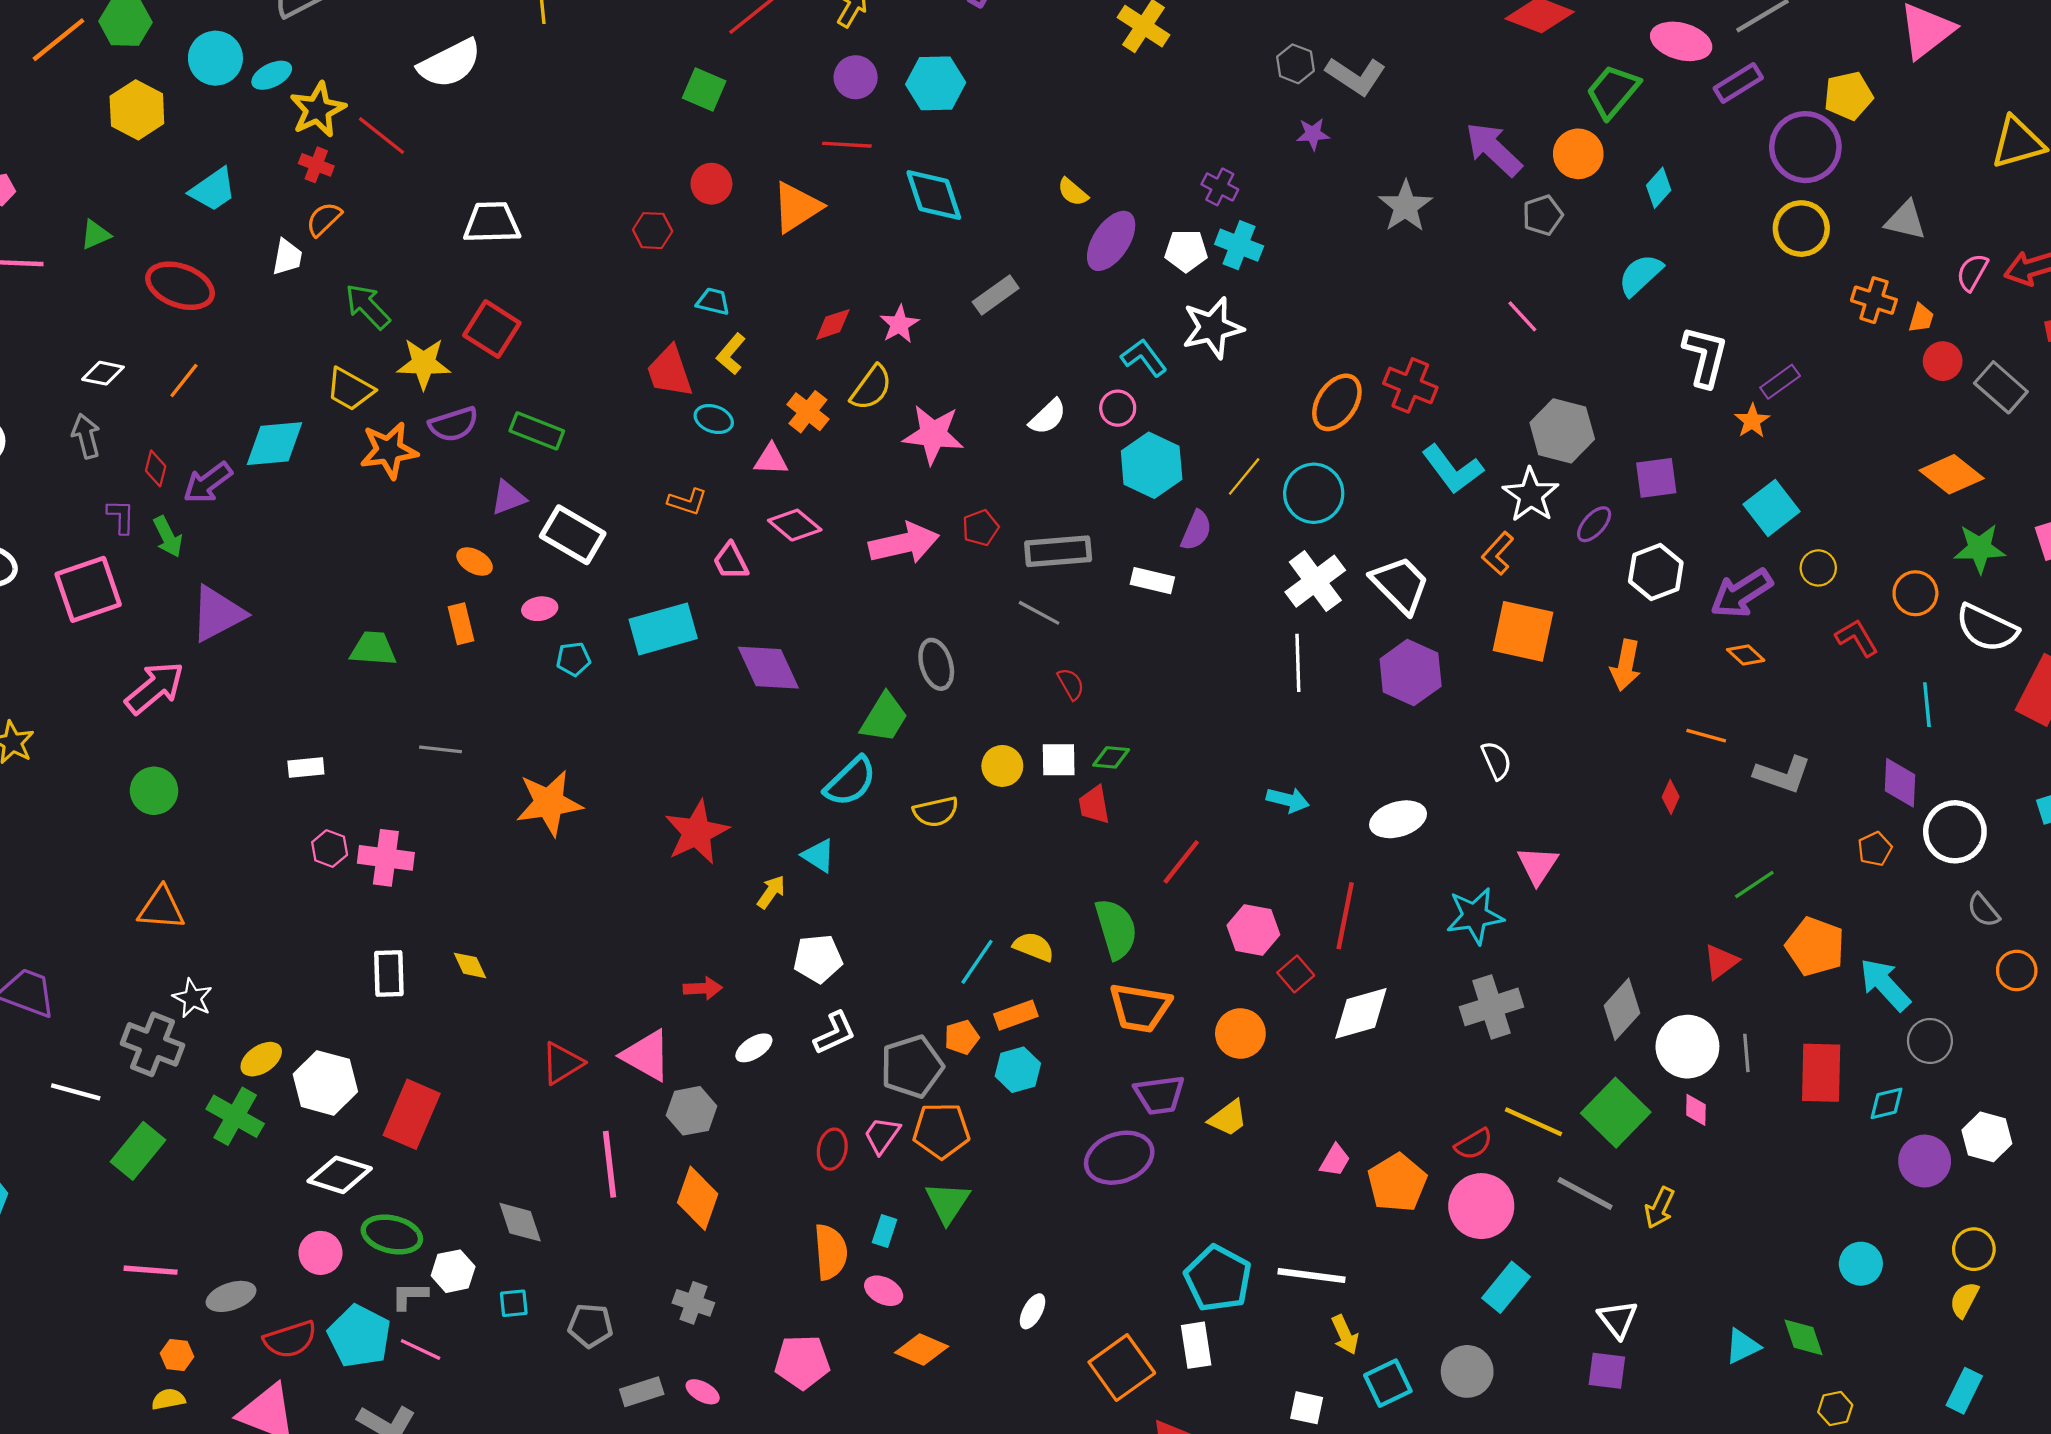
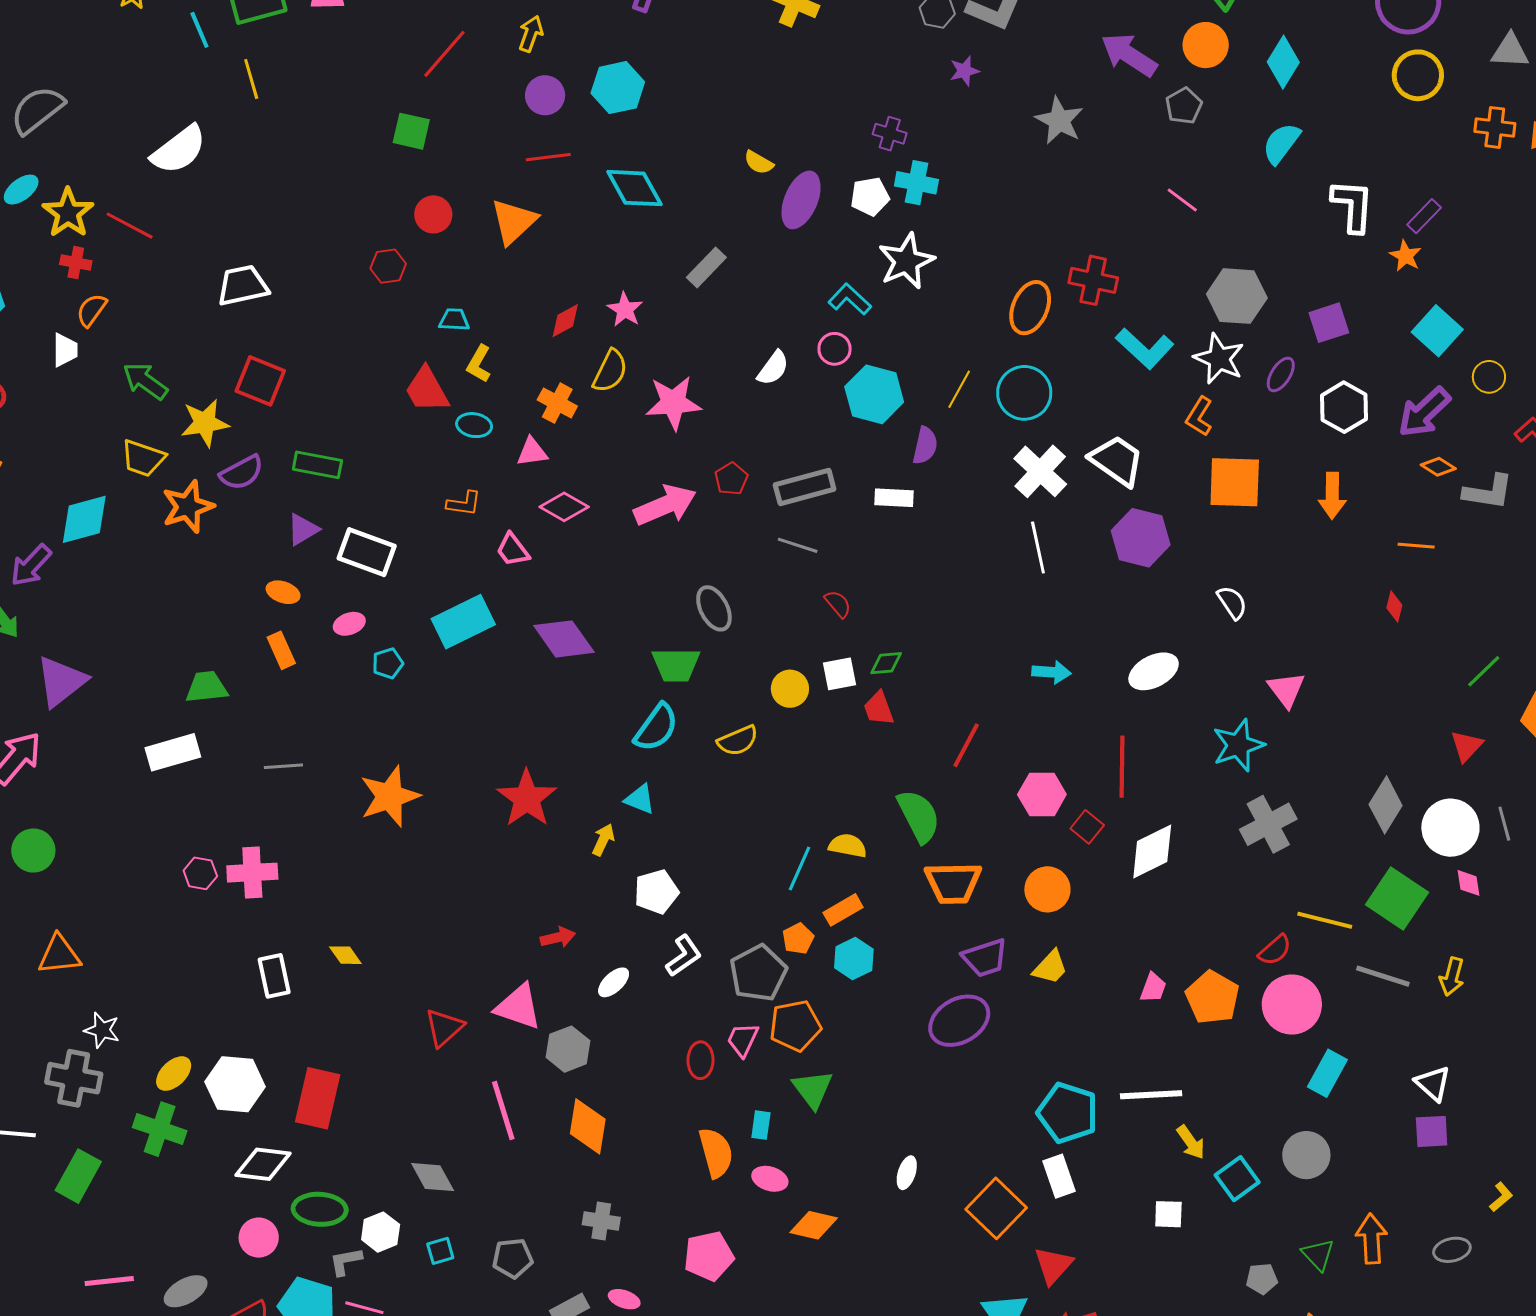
cyan diamond: (1659, 188) -> (1283, 62), size x1.4
green trapezoid: (884, 718) -> (676, 665), turned 69
white rectangle: (306, 767) -> (173, 752), moved, size x1.6
gray L-shape: (1783, 774) -> (1488, 492), moved

